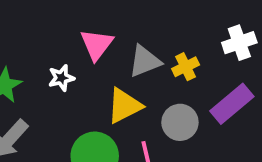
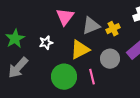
white star: (61, 78) -> (46, 43), moved

